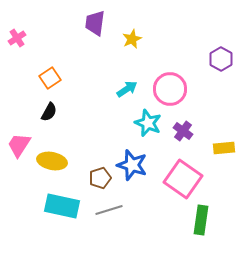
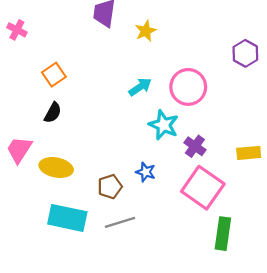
pink cross: (17, 38) -> (17, 30), turned -30
purple cross: (183, 131) -> (195, 146), moved
blue star: (132, 165) -> (146, 172), size x0.6

